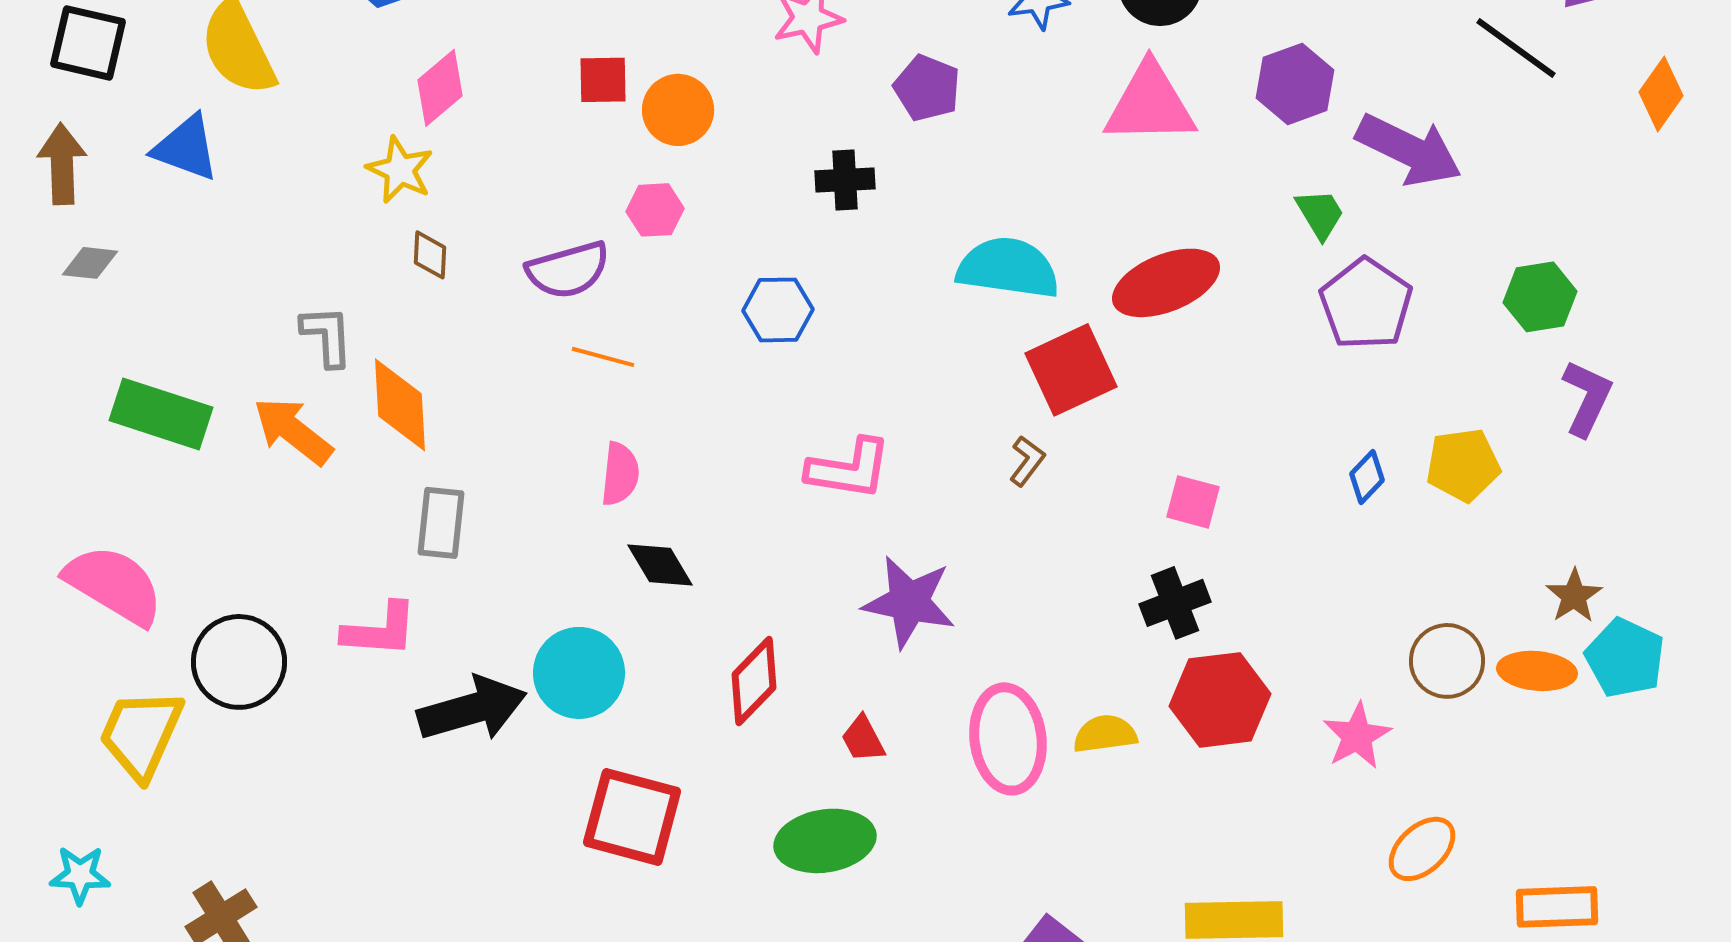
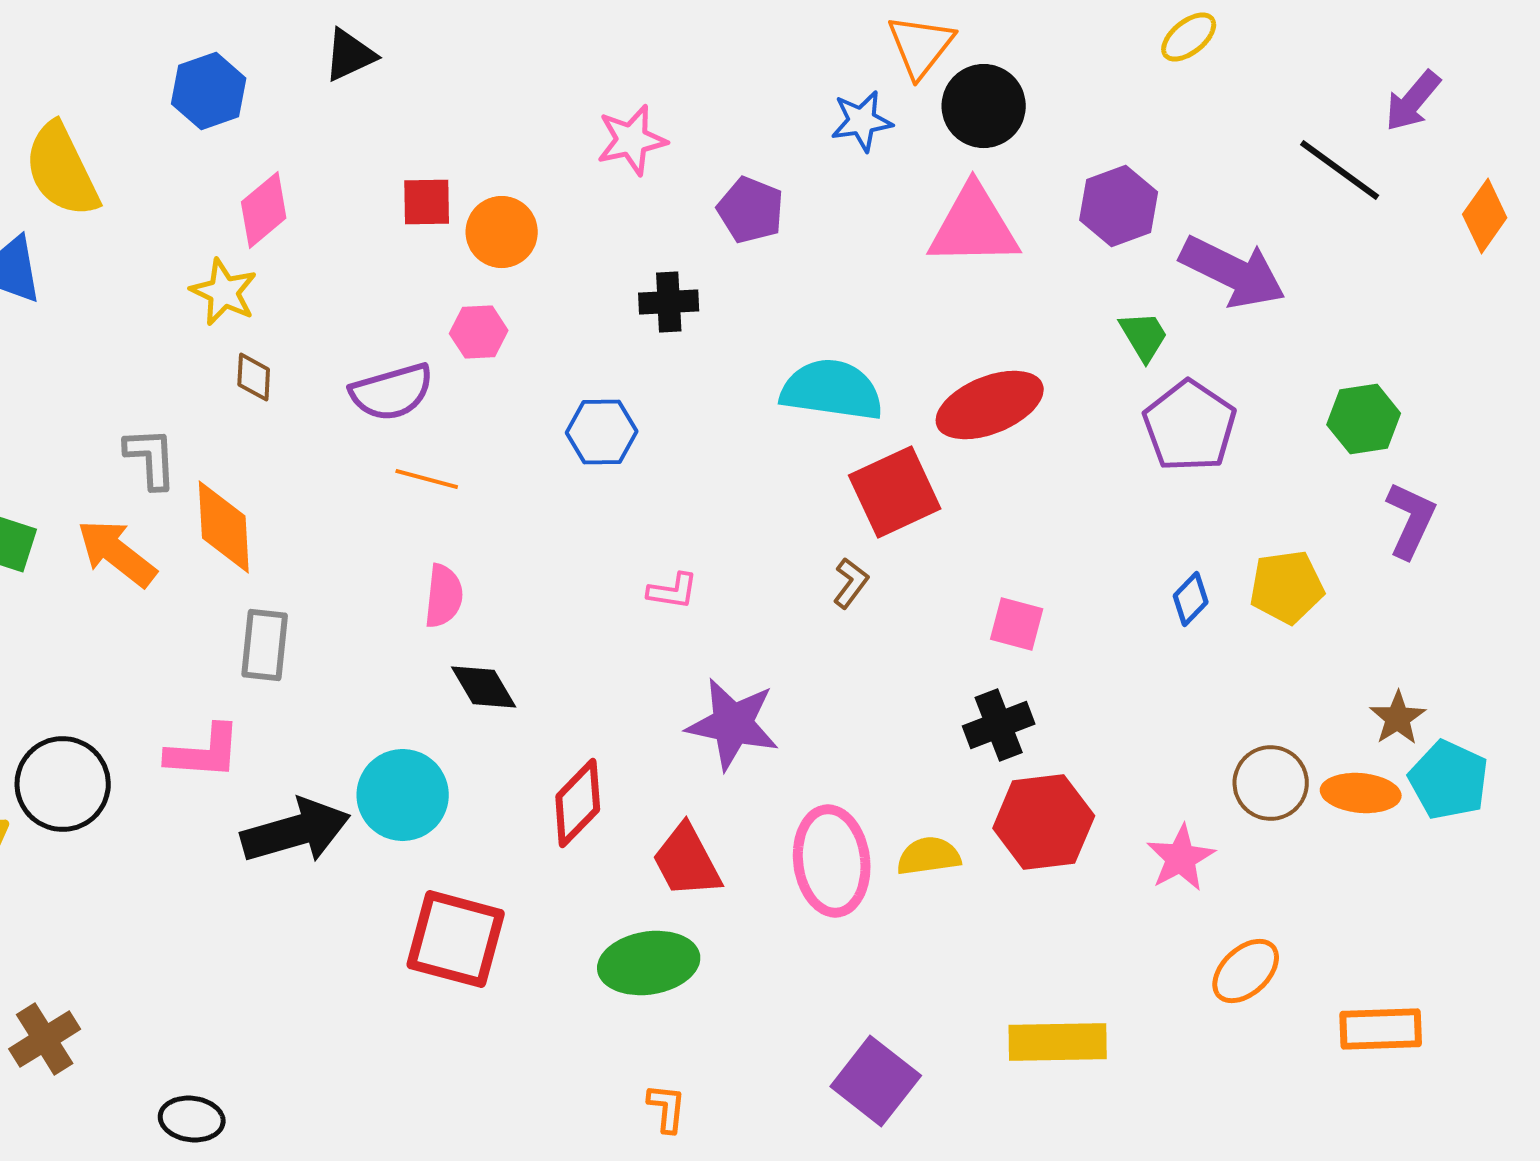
pink L-shape: (849, 469) -> (673, 591), size x0.6
red trapezoid: (863, 739) -> (687, 861), size x1.6

